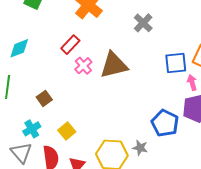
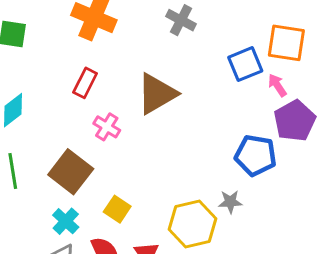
pink cross: (83, 66) -> (107, 127), moved
brown square: (44, 98) -> (71, 172), size x1.8

